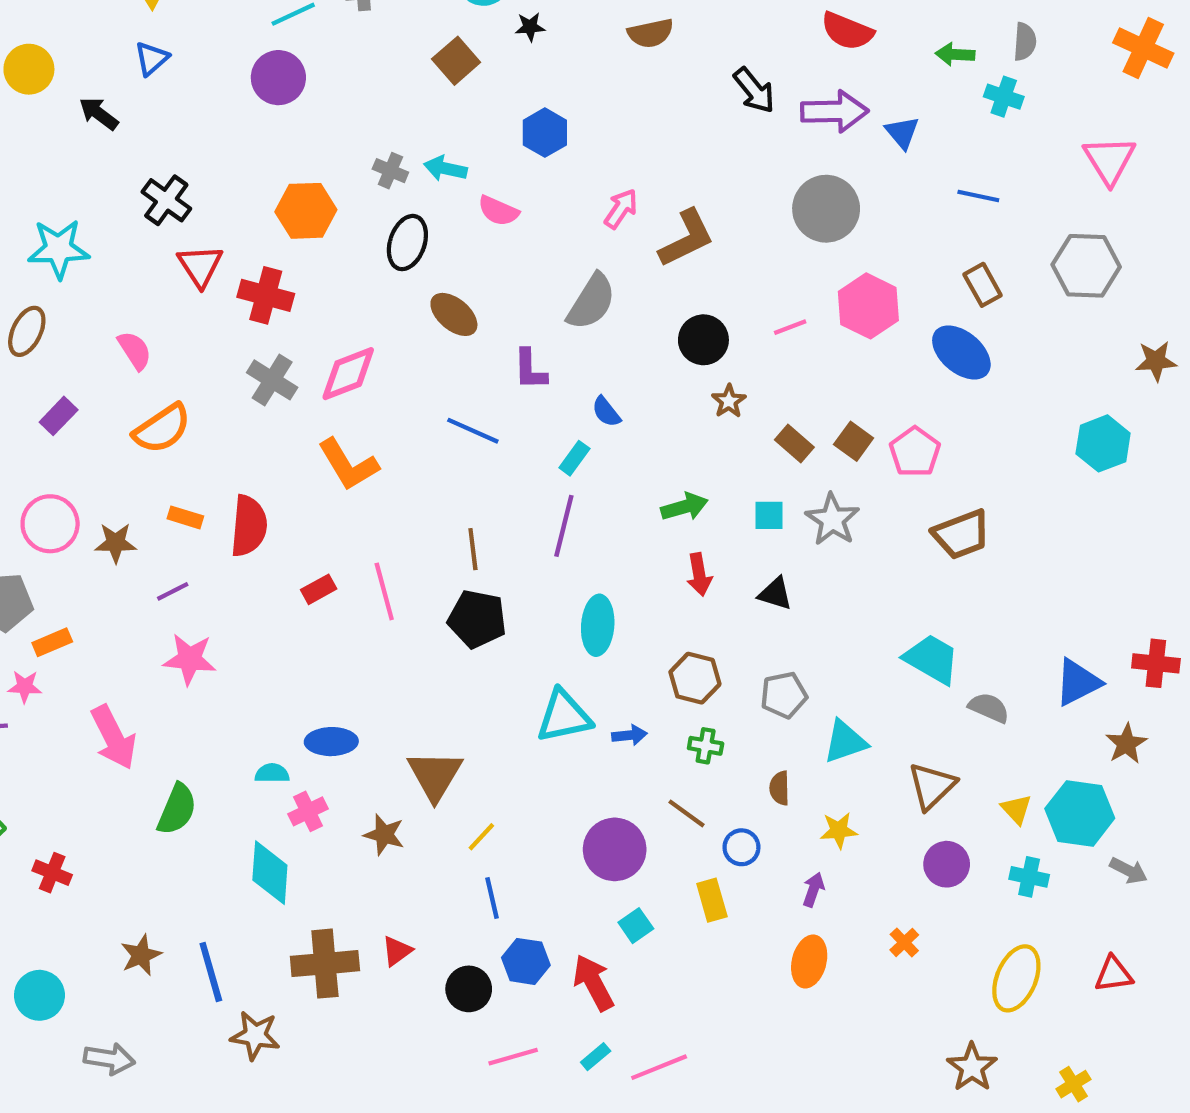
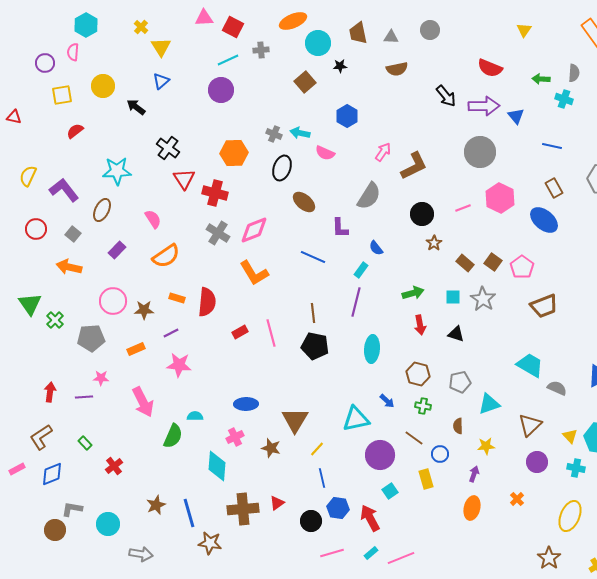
orange rectangle: (52, 642) -> (136, 349), moved
cyan triangle: (564, 716) -> (356, 419), moved
blue arrow: (629, 735) -> (387, 401), turned 49
cyan semicircle: (272, 773) -> (195, 416), moved
red cross: (52, 873) -> (114, 466), turned 30

